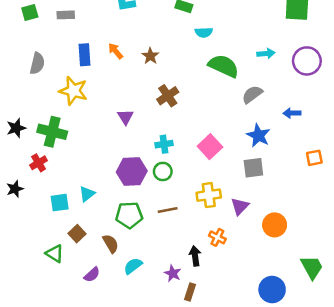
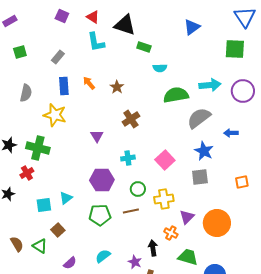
gray rectangle: (66, 15) -> (58, 57), moved, turned -48
cyan arrow: (266, 53) -> (210, 85), size x1.5
green semicircle: (224, 66) -> (176, 95), turned -35
gray semicircle: (252, 94) -> (199, 118), size x1.4
orange square: (314, 158) -> (242, 182), moved
green circle: (163, 171) -> (138, 189), moved
purple triangle: (240, 206) -> (187, 217), moved
orange circle: (275, 225) -> (217, 223), size x1.4
brown semicircle: (111, 244) -> (17, 244), moved
green trapezoid: (312, 267) -> (188, 257), moved, turned -45

